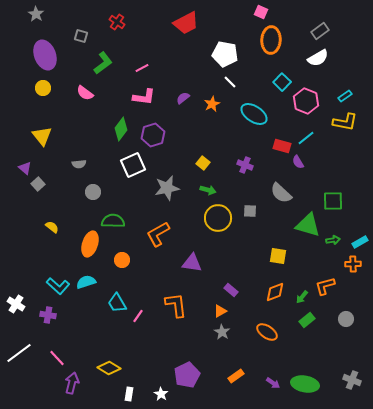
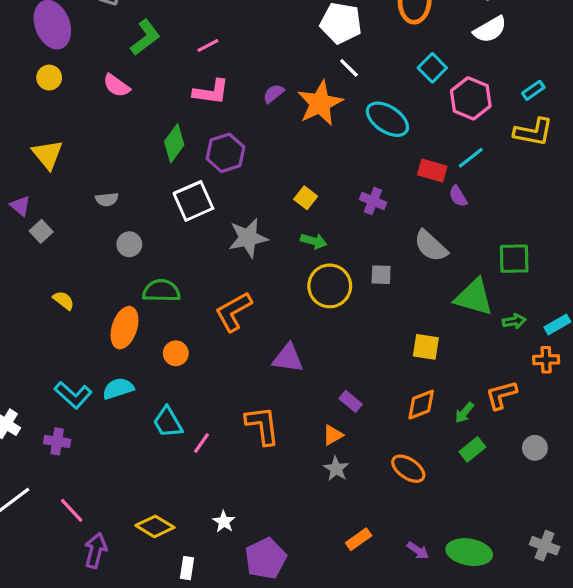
orange star: (212, 104) -> (320, 103), size x1.8
purple pentagon: (187, 375) -> (266, 558), moved
white star: (161, 394) -> (224, 522), moved

